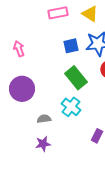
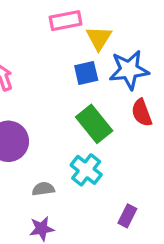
yellow triangle: (90, 14) -> (99, 38), moved, turned 30

